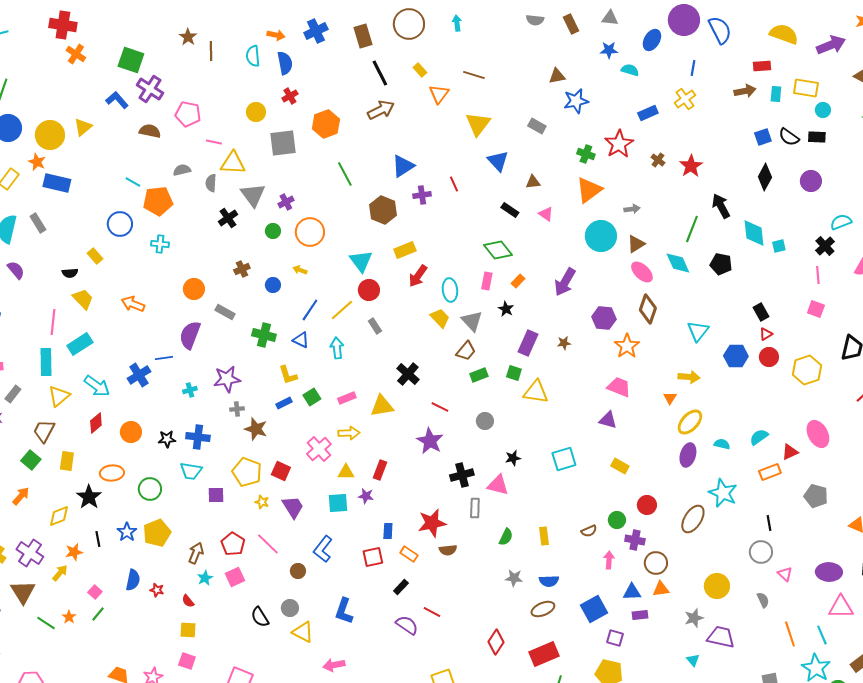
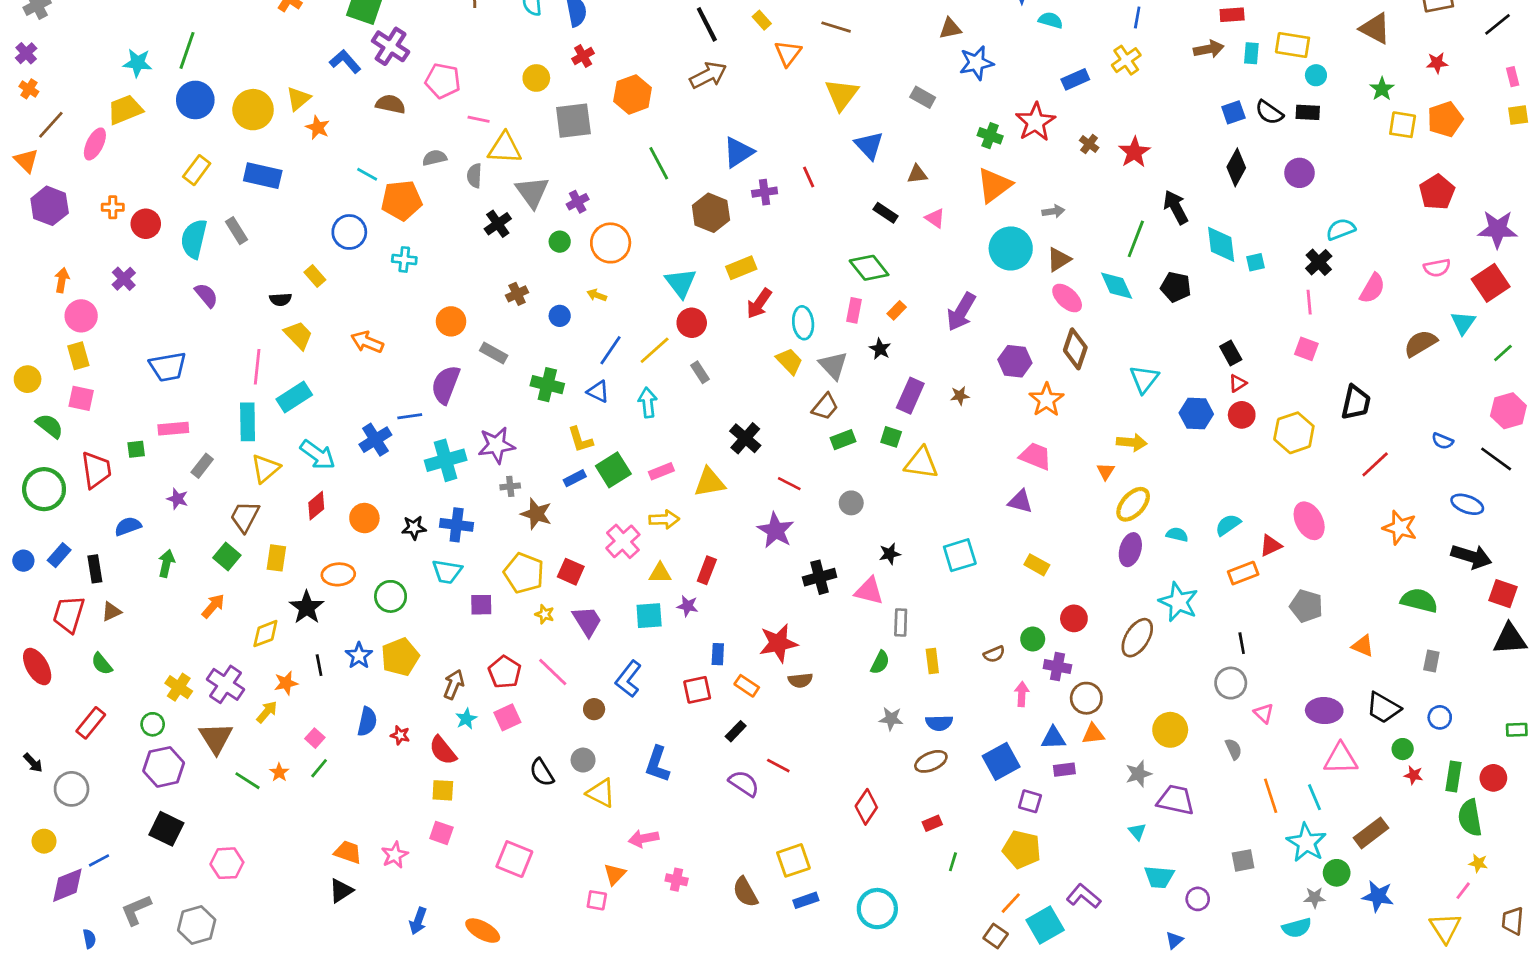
orange star: (37, 162) -> (318, 127), moved
cyan cross: (190, 390) -> (446, 460), size x2.0
green square: (312, 397) -> (613, 470), size x1.4
gray rectangle: (475, 508) -> (901, 623), moved
red semicircle: (188, 601) -> (443, 750), size x1.6
red rectangle: (544, 654) -> (932, 823), size x0.5

